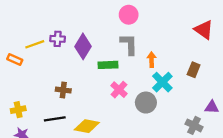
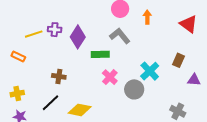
gray L-shape: (129, 44) -> (120, 36), turned -40
orange rectangle: (15, 59) -> (18, 56), moved
orange arrow: (152, 60) -> (147, 17), moved
purple triangle: (212, 107) -> (194, 80), moved
black line: (55, 119) -> (51, 103), turned -36

